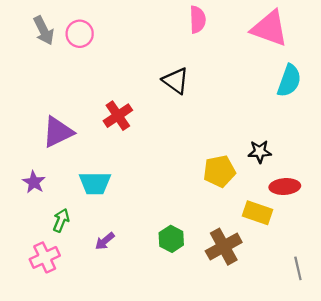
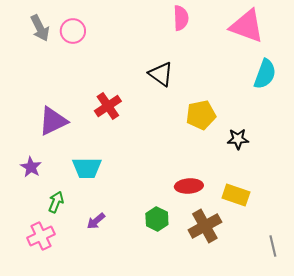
yellow pentagon: (219, 171) -> (201, 115), moved
red ellipse: (285, 187) -> (189, 186), moved

